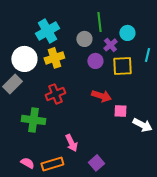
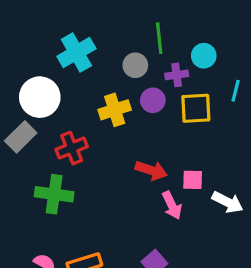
purple cross: (110, 45) -> (177, 75), turned 32
yellow cross: (54, 58) -> (115, 110), moved
red cross: (55, 94) -> (72, 148), moved
red arrow: (101, 96) -> (151, 170), moved
pink arrow: (71, 143) -> (172, 205), moved

